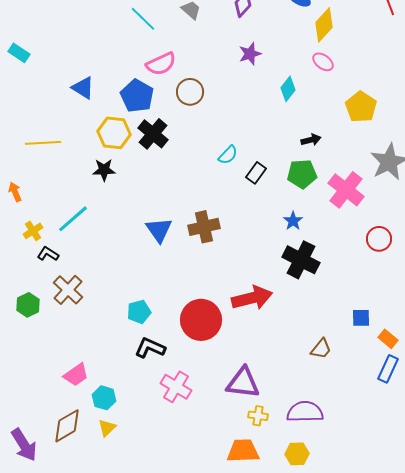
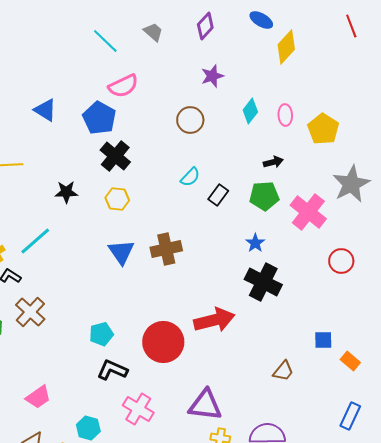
pink ellipse: (323, 62) -> (285, 115), moved, turned 50
brown circle: (190, 92) -> (190, 120), moved
yellow hexagon: (114, 133) -> (117, 199), moved, size x0.7
blue rectangle: (388, 369) -> (350, 416), moved
cyan hexagon: (104, 398) -> (88, 428), moved

